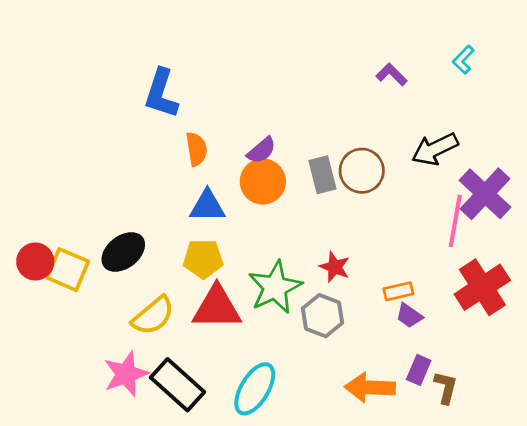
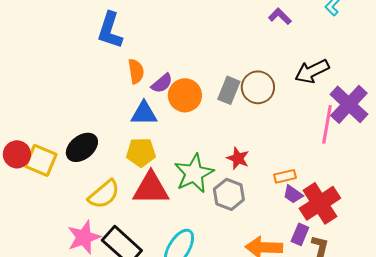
purple semicircle: (261, 150) -> (162, 83), moved
gray rectangle: (322, 175) -> (229, 90), turned 36
red cross: (482, 287) -> (320, 203), moved

